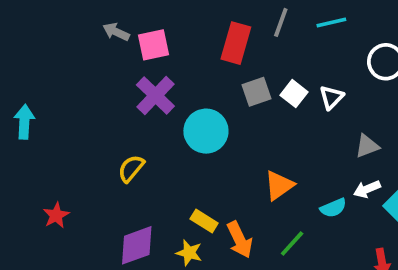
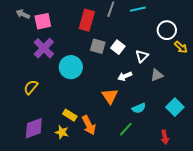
gray square: (257, 92) -> (98, 46), turned 35
white triangle: (331, 97) -> (142, 56), moved
orange triangle: (279, 185) -> (110, 96), turned -30
white arrow: (367, 189) -> (125, 76), moved
green line: (292, 243) -> (126, 129), moved

